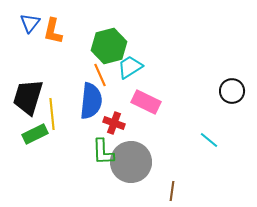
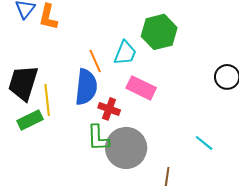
green hexagon: (109, 46) -> (159, 32), moved
cyan trapezoid: (130, 67) -> (125, 53), turned 144
cyan line: (209, 140) -> (204, 143), moved

